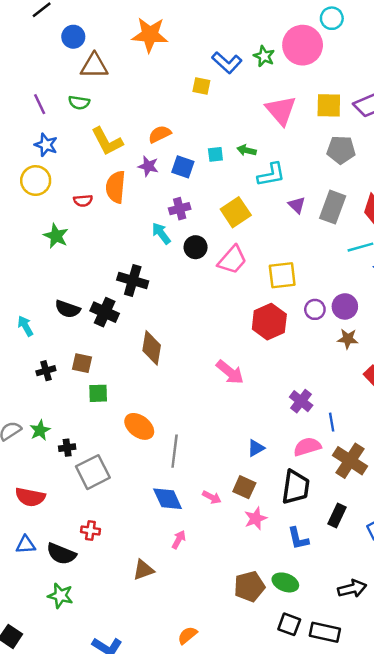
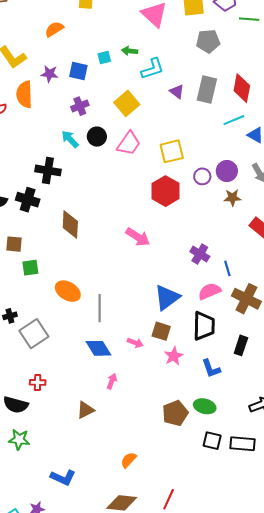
orange semicircle: (160, 134) -> (54, 29), moved
cyan arrow: (161, 233) -> (70, 139), moved
blue triangle: (256, 448) -> (167, 297), size x1.8

